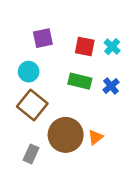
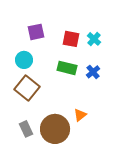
brown circle: (66, 135) -> (55, 129), moved
gray rectangle: (31, 154) -> (26, 129), turned -49

